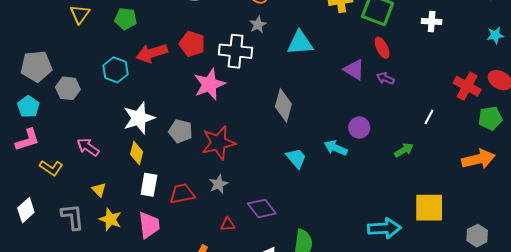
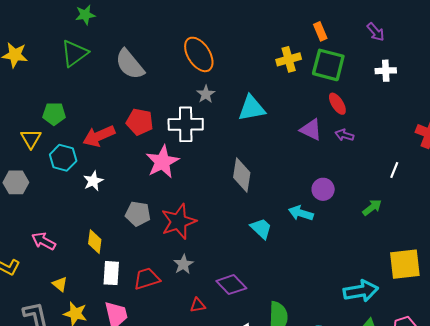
yellow triangle: (80, 14) -> (31, 139), moved
green pentagon: (126, 19) -> (54, 114), moved
white star: (139, 118) -> (93, 181), moved, size x0.6

